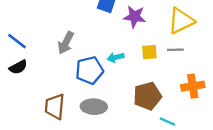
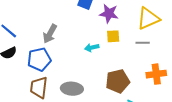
yellow square: (149, 52) -> (113, 36), moved
blue pentagon: (89, 70) -> (39, 59), moved

